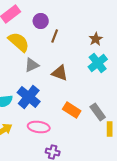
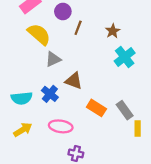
brown star: (96, 39) -> (113, 31), moved
brown triangle: (60, 73) -> (74, 81), moved
blue cross: (29, 97) -> (50, 94), size x0.7

